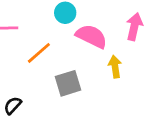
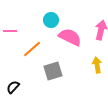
yellow arrow: (115, 67) -> (97, 65), moved

